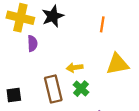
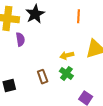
yellow arrow: (75, 68) -> (67, 55), moved
brown rectangle: (53, 89) -> (43, 77), size x0.6

